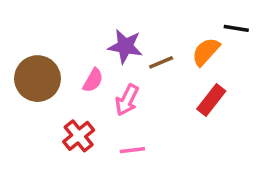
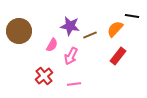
brown circle: (37, 79) -> (19, 31), moved

